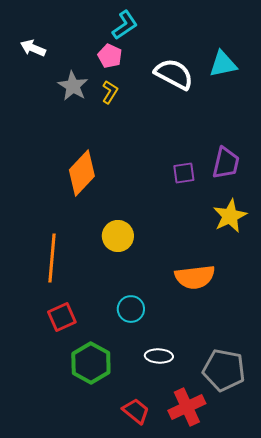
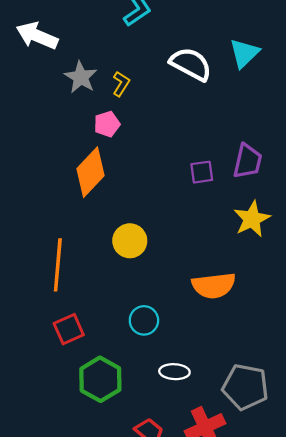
white arrow: (33, 48) -> (37, 36), size x1.5
pink pentagon: (110, 56) -> (107, 124), moved, turned 30
cyan triangle: (223, 64) -> (244, 53), turned -32

